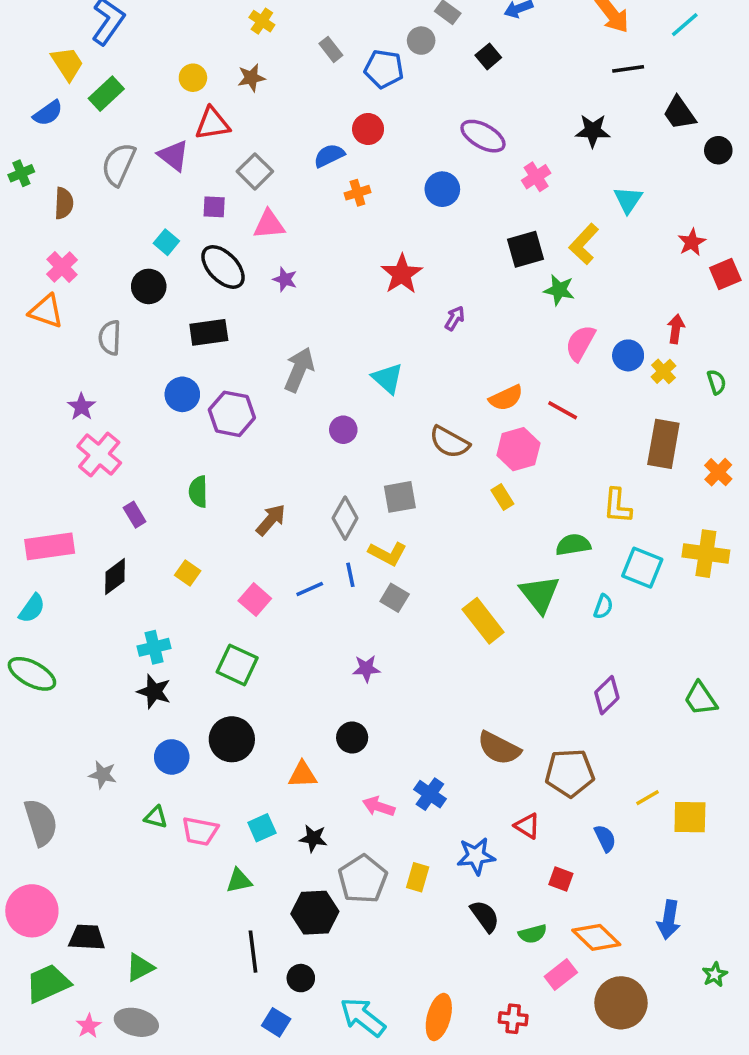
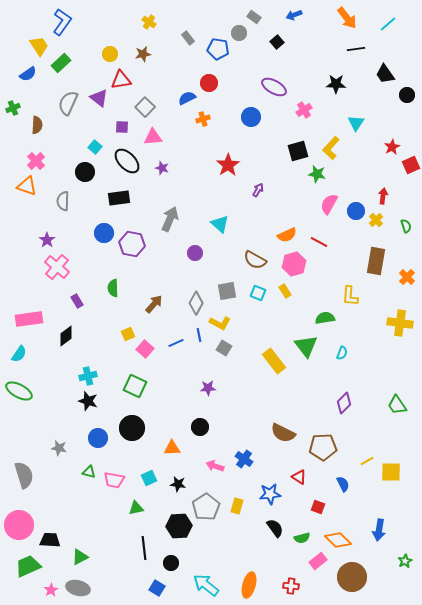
cyan square: (642, 568) -> (258, 293), moved, size x0.7
yellow square: (188, 573) -> (128, 334), moved, turned 32

